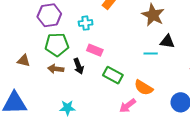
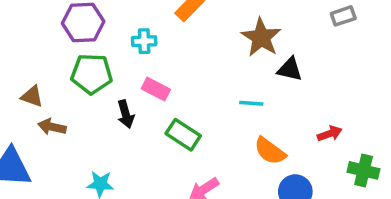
black triangle: (167, 41) -> (290, 69), moved
brown arrow: (56, 69) -> (52, 127), moved
orange semicircle: (144, 88) -> (270, 151), moved

